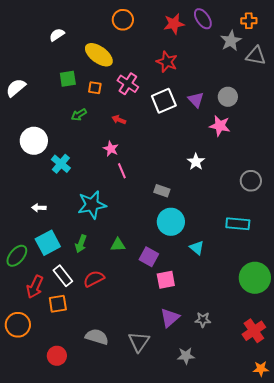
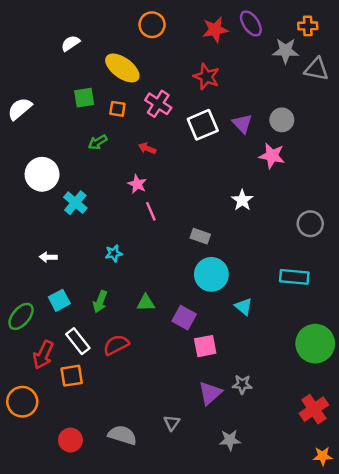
gray star: (231, 41) -> (286, 51), turned 30
cyan star: (92, 205) -> (114, 253), size x0.5
cyan square: (48, 243) -> (59, 300), size x0.7
gray star: (203, 320) -> (242, 384), moved
gray semicircle: (97, 337) -> (122, 435), moved
gray triangle: (139, 342) -> (172, 423), size x0.6

